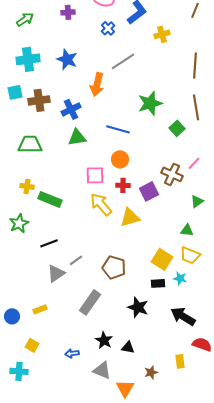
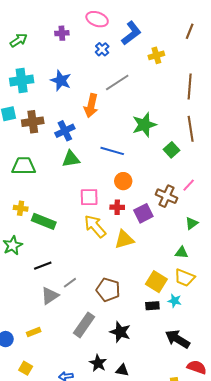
orange circle: (120, 159) -> (123, 181), moved
black star: (138, 307) -> (120, 332), moved

